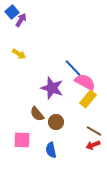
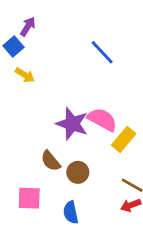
blue square: (12, 12) -> (13, 47), moved
blue line: (73, 68) -> (102, 52), moved
pink semicircle: (85, 82) -> (102, 119), moved

